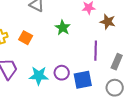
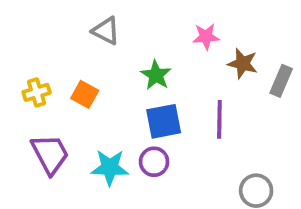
gray rectangle: (117, 62) -> (281, 81), moved
blue square: (83, 80) -> (164, 121), moved

